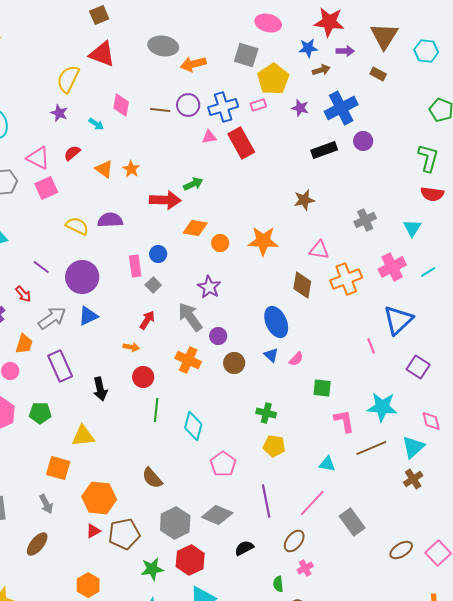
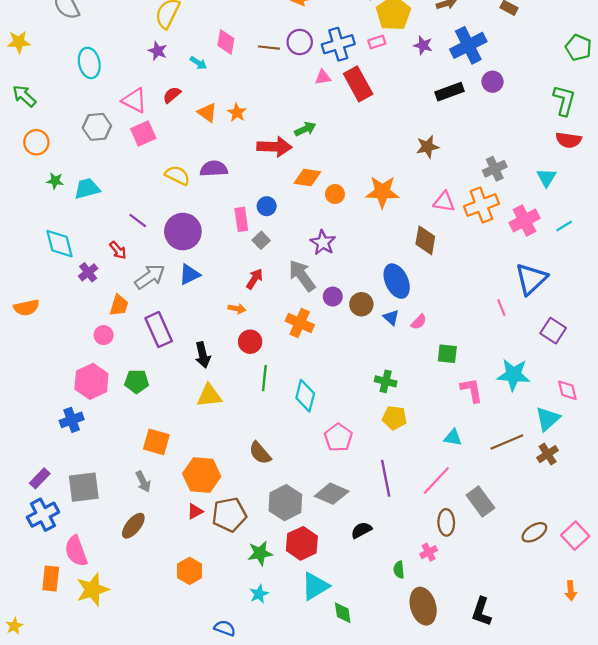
orange cross: (346, 279) -> (481, 205), moved
brown circle: (234, 363) -> (361, 304), moved
yellow triangle: (83, 436) -> (209, 396), moved
brown line: (371, 448) -> (507, 442), moved
brown ellipse: (294, 541) -> (446, 522), moved, turned -40

